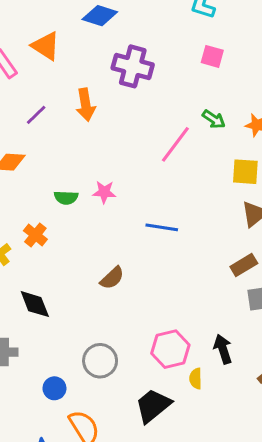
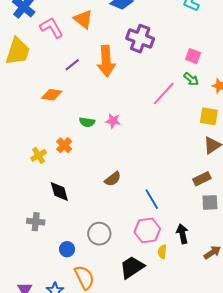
pink square: (212, 56) -> (193, 56), moved
orange arrow: (86, 105) -> (106, 61), size x1.4
blue line: (162, 227) -> (152, 199), moved, turned 45

